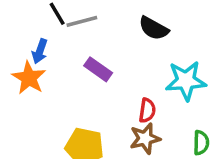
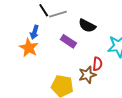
black semicircle: (154, 28) -> (87, 26), moved
brown star: (145, 138) -> (87, 75), moved

